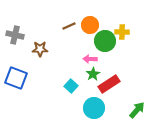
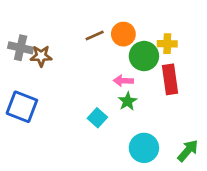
brown star: (40, 49) -> (41, 56), moved
red rectangle: (109, 84) -> (170, 79), moved, turned -65
cyan circle: (94, 108) -> (144, 148), moved

